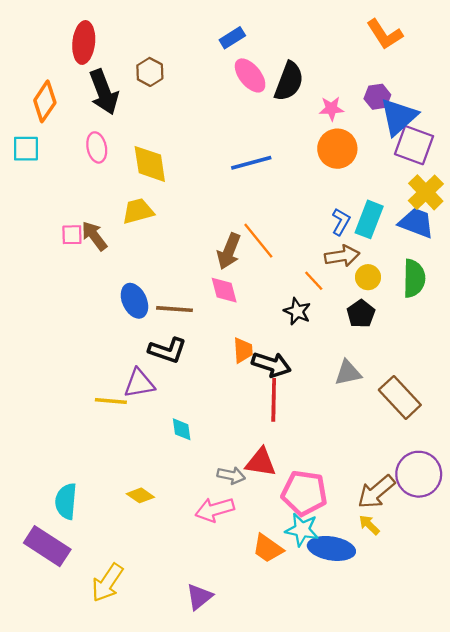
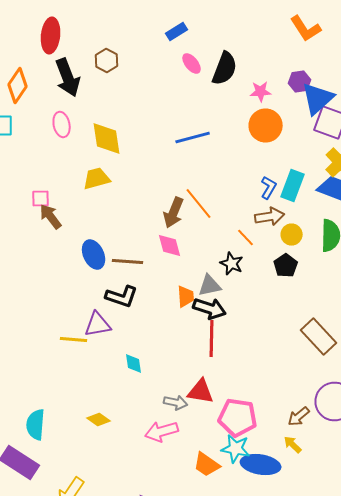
pink ellipse: (250, 75) -> (192, 64), size x0.7
brown arrow: (94, 236) -> (51, 216), moved
gray triangle: (348, 373) -> (210, 286), moved
brown arrow: (376, 492) -> (299, 416), size x0.7

